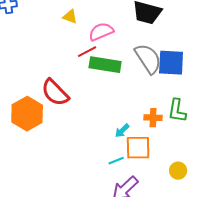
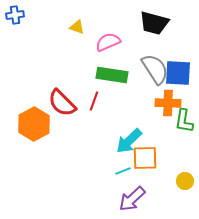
red line: (87, 52) -> (94, 101), moved, turned -42
orange cross: (153, 118) -> (168, 103), moved, size x1.4
cyan arrow: (122, 131) -> (129, 141), size x1.8

